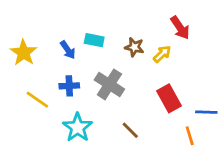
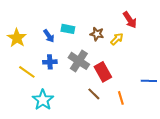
red rectangle: (169, 98) -> (103, 72), moved
cyan star: (78, 127) -> (43, 100), moved
orange line: (190, 136) -> (121, 98), moved

